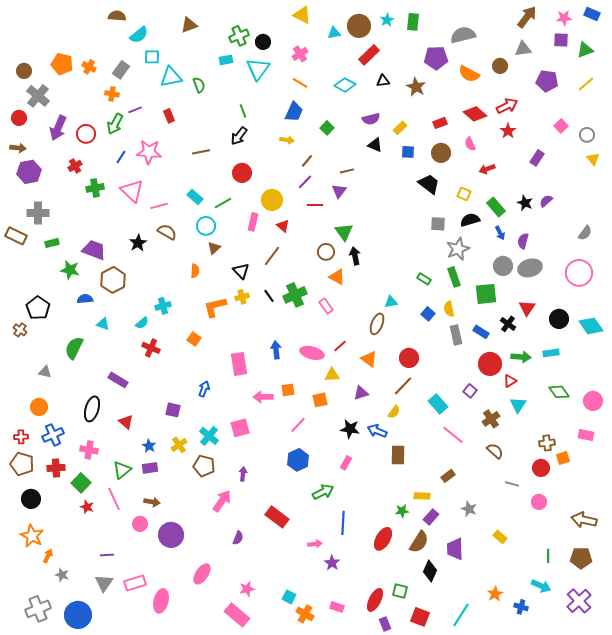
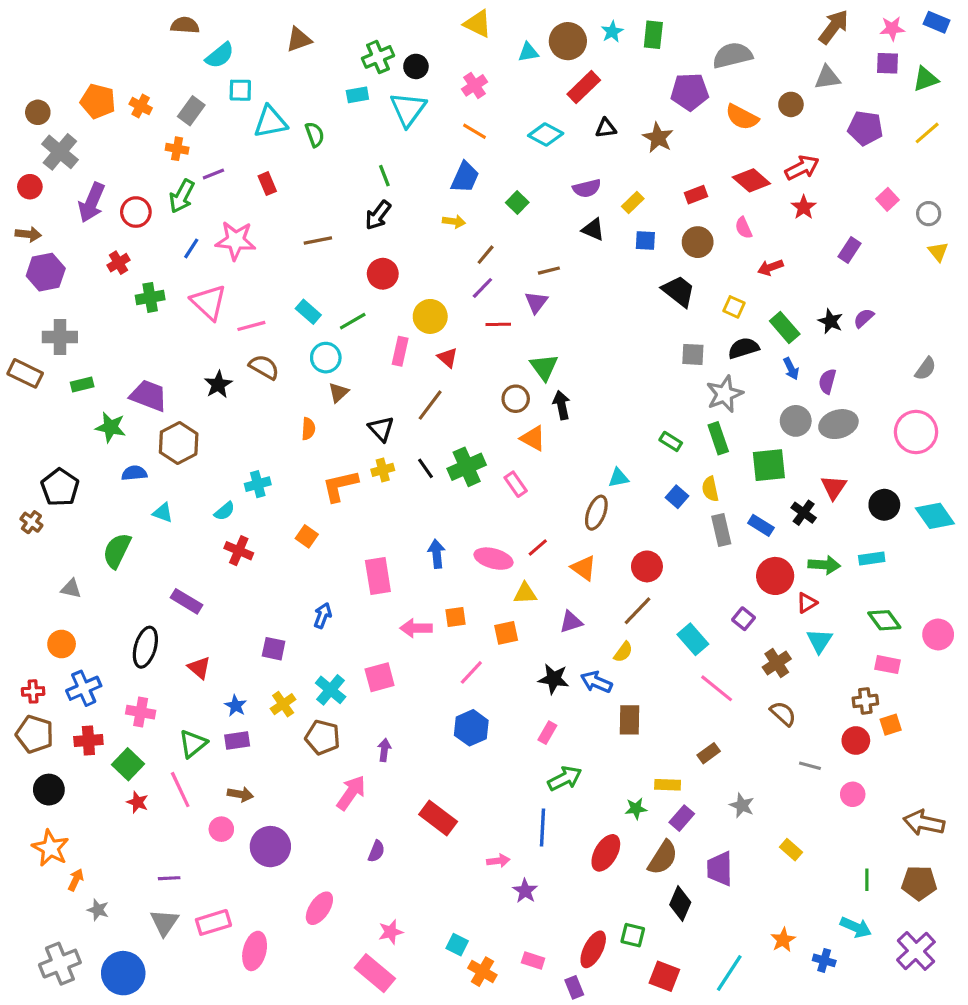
pink rectangle: (586, 435) -> (887, 665), moved
green arrow: (323, 492) -> (565, 778), moved
purple rectangle: (385, 624) -> (574, 987), moved

